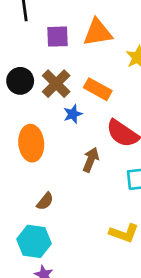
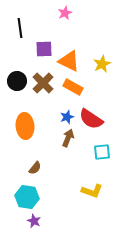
orange triangle: (98, 32) -> (69, 61), moved, turned 35
blue star: (73, 114) -> (67, 117), moved

